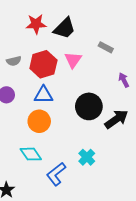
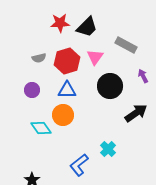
gray rectangle: (106, 47) -> (126, 45), size x1.5
black circle: (89, 106) -> (110, 86), moved
cyan diamond: (31, 154) -> (41, 128), moved

